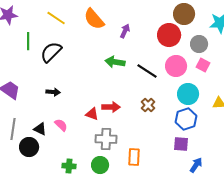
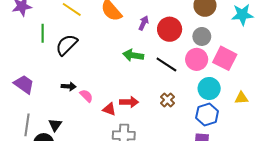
red circle: (169, 35) -> (170, 29), moved
gray circle: (199, 44) -> (202, 36), moved
pink square: (203, 65) -> (225, 58), size x1.6
pink semicircle: (61, 125) -> (86, 96), moved
black triangle: (40, 129) -> (55, 125), turned 40

